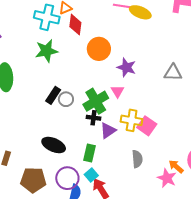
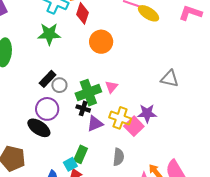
purple star: (126, 67) -> (147, 113), moved, turned -30
green rectangle: (89, 153) -> (81, 154), moved
purple circle: (67, 178) -> (47, 109), moved

